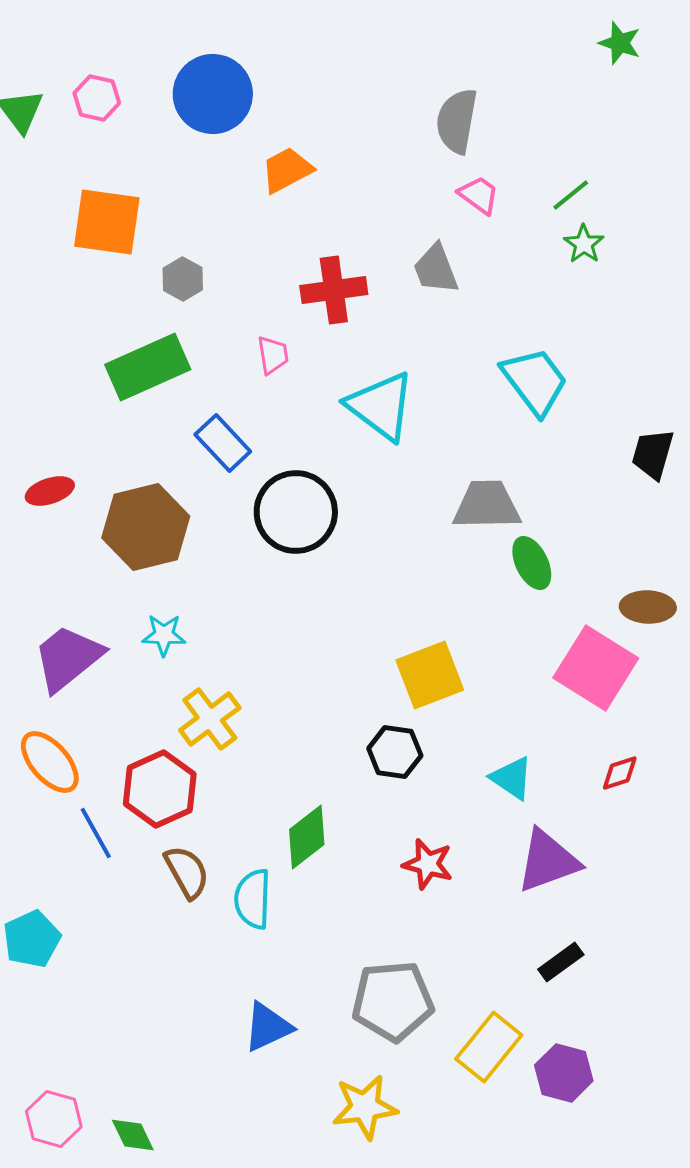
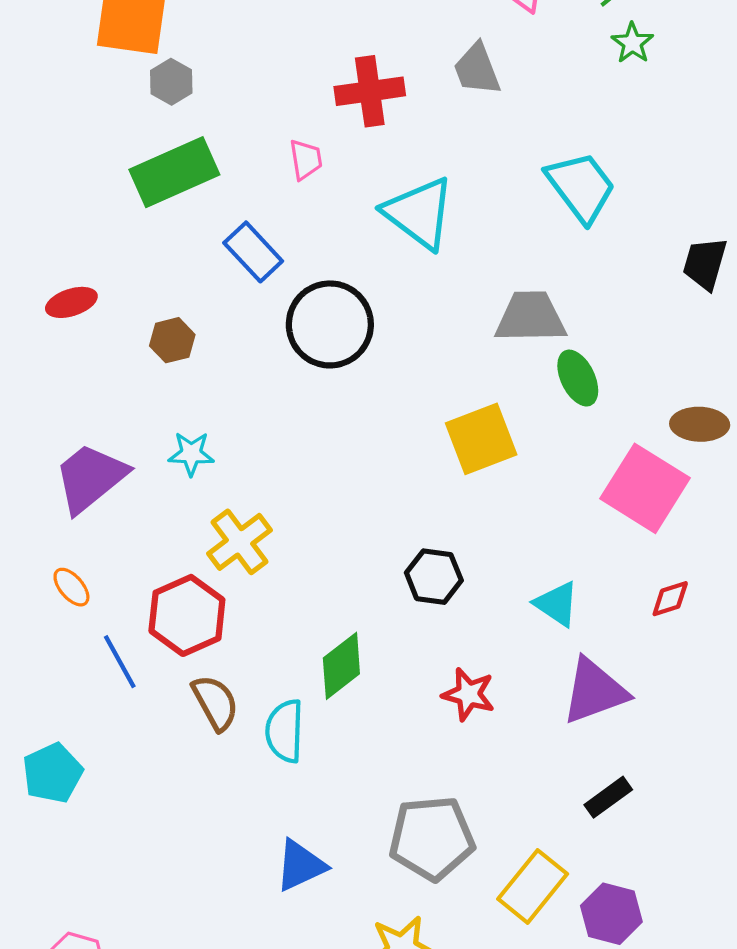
gray hexagon: (183, 279) -> (171, 82), moved
brown hexagon: (146, 527) -> (172, 340), size x0.5
yellow square: (430, 675) -> (481, 439), moved
orange ellipse: (50, 762) -> (71, 587), size x0.6

